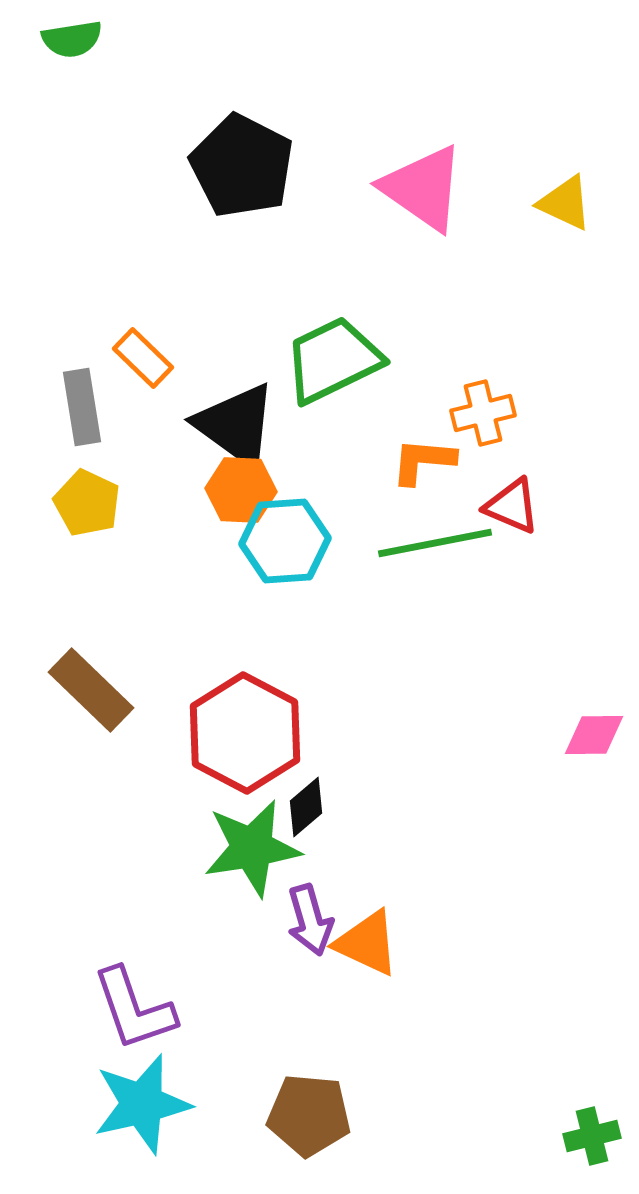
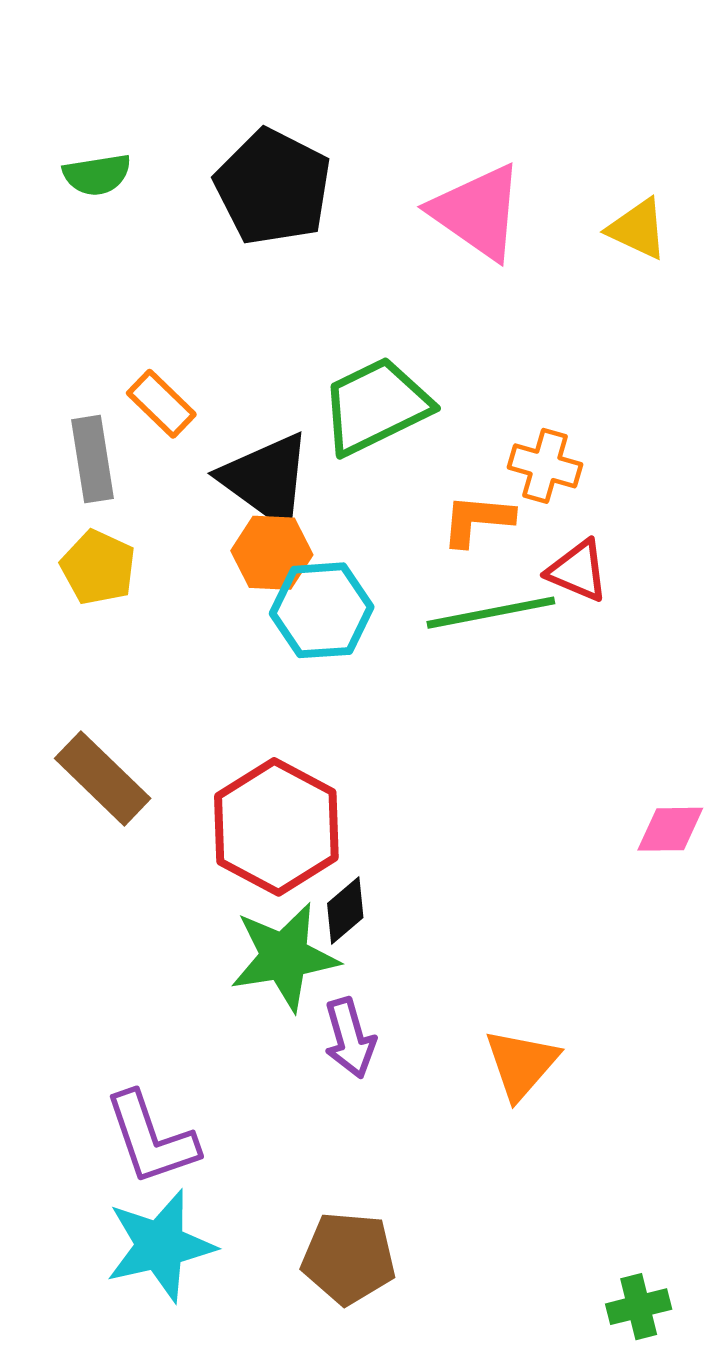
green semicircle: (72, 39) -> (97, 175), moved
orange cross: (483, 413) -> (545, 466), turned 30
orange triangle: (367, 943) -> (521, 1064), moved, turned 46
green cross: (592, 1136) -> (639, 1307), moved

